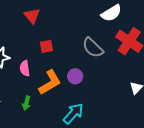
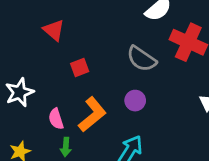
pink semicircle: (25, 68) -> (56, 119), moved
purple circle: (75, 76) -> (135, 101), moved

